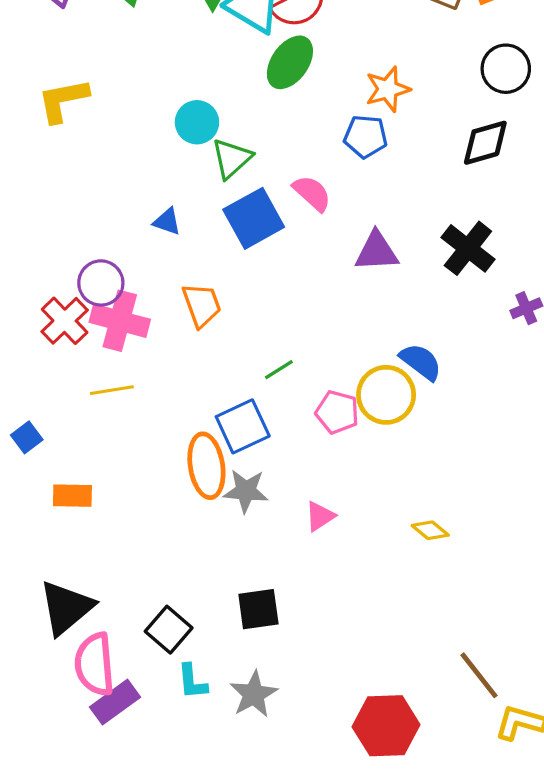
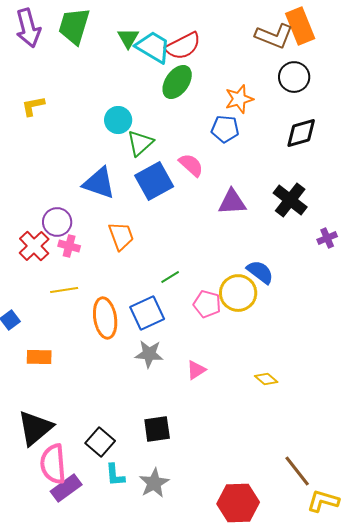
black circle: (506, 69) -> (294, 77), moved
yellow L-shape: (63, 100) -> (33, 106), size x0.7
blue triangle: (167, 222) -> (99, 183), size x1.8
pink cross: (120, 321) -> (69, 246), size x0.6
orange ellipse: (206, 466) -> (105, 318), moved

